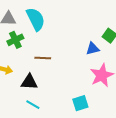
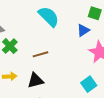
cyan semicircle: (36, 19) -> (49, 17), moved

